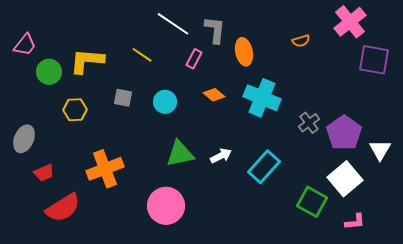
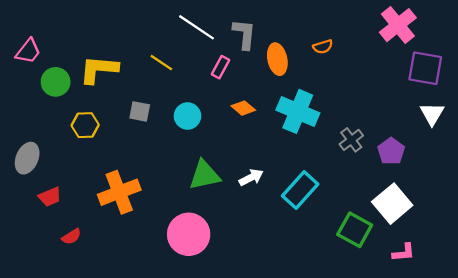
orange semicircle: (301, 41) -> (323, 47), moved
purple pentagon: (344, 133) -> (391, 151), size x0.7
white triangle: (380, 150) -> (432, 114), moved
red semicircle: (63, 208) -> (71, 237), size x0.5

